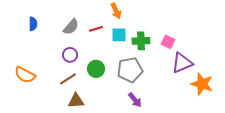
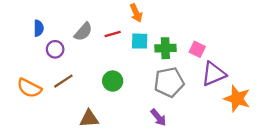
purple circle: (70, 55) -> (55, 49), moved
gray pentagon: (130, 70) -> (169, 82), moved
brown line: (68, 79) -> (63, 81), moved

